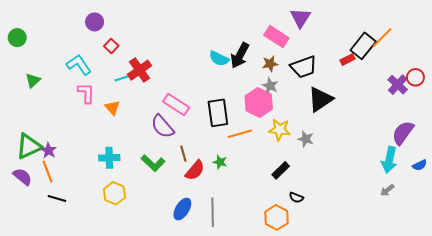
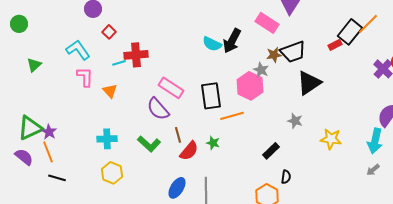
brown star: (270, 64) -> (274, 55), moved
red cross: (140, 70) -> (136, 55), turned 30
yellow star: (280, 130) -> (331, 139), moved
black semicircle: (296, 198) -> (286, 177), turned -104

